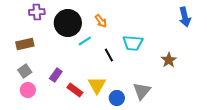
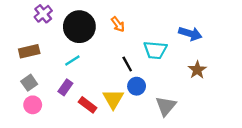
purple cross: (37, 12) -> (43, 14), turned -35
blue arrow: (185, 17) -> (190, 34), moved, turned -60
cyan line: (85, 41) -> (72, 60), moved
blue circle: (117, 98) -> (137, 86), moved

